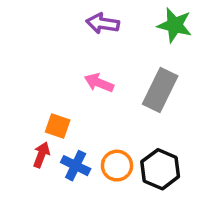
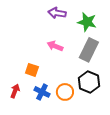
green star: (175, 25) -> (87, 22), moved
red arrow: (41, 155) -> (15, 91), moved
black hexagon: (160, 169) -> (89, 82), moved

